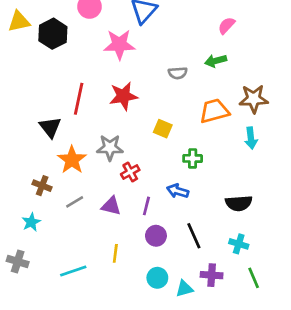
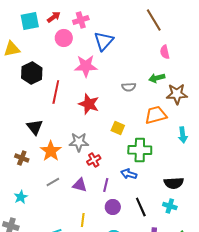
pink semicircle: (226, 26) -> (165, 52), turned -56
black hexagon: (53, 34) -> (32, 73), moved
red star: (123, 96) -> (89, 104), turned 30
red line: (79, 99) -> (56, 92), moved
brown star: (254, 99) -> (177, 94), moved
green cross: (193, 158) -> (140, 150), size x1.6
brown cross: (42, 186) -> (22, 158), moved
cyan cross: (239, 244) -> (170, 206), moved

